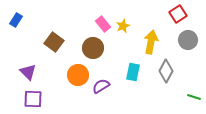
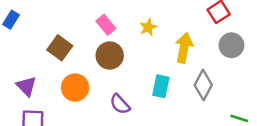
pink rectangle: (103, 24) -> (106, 25), moved
orange circle: (78, 75) -> (75, 88), moved
purple semicircle: (101, 86) -> (120, 104), turned -102

